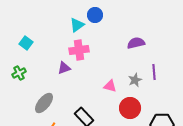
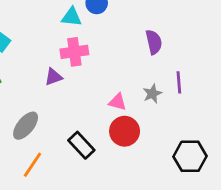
cyan triangle: (77, 25) -> (72, 17), turned 42
purple semicircle: (136, 43) -> (154, 42), turned 90
red circle: (130, 108) -> (125, 131), moved

